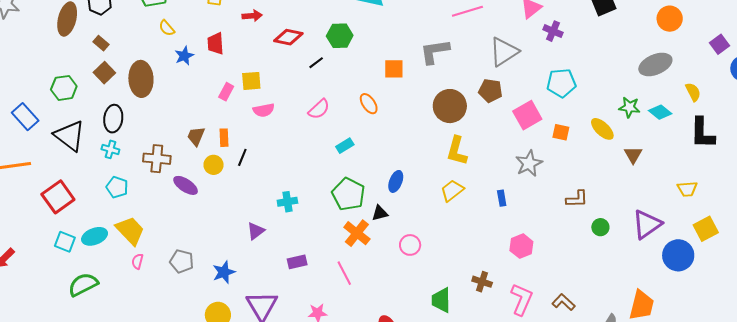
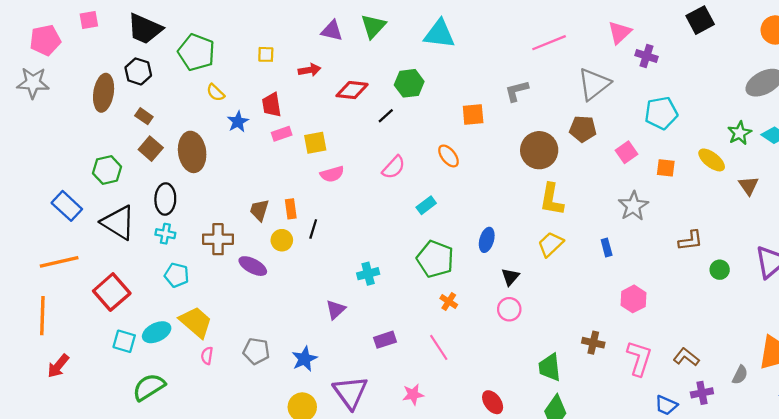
gray L-shape: (435, 51) -> (517, 91), size x0.7
pink rectangle: (226, 92) -> (282, 134), moved, turned 48
green star: (629, 107) -> (740, 133), turned -30
pink square: (527, 115) -> (627, 152), size x0.7
black triangle: (380, 213) -> (510, 277), moved, turned -30
orange cross: (357, 233) -> (449, 302), size x0.6

